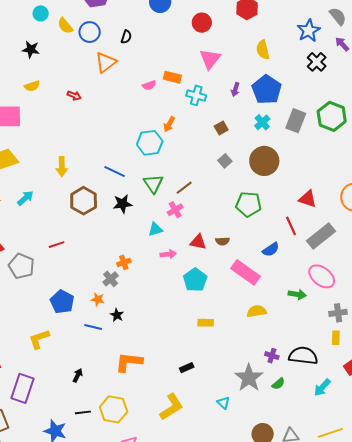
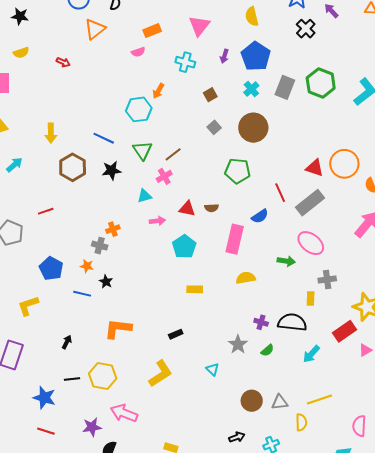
orange rectangle: (172, 77) -> (152, 31), moved, turned -36
red triangle: (308, 199) -> (315, 168), moved
pink rectangle: (246, 272) -> (235, 239), turned 68
gray cross: (111, 279) -> (100, 246), turned -35
yellow rectangle: (336, 338) -> (311, 299), moved
gray star: (249, 378) -> (238, 344), size x0.7

